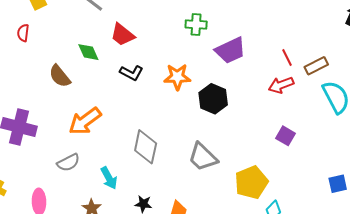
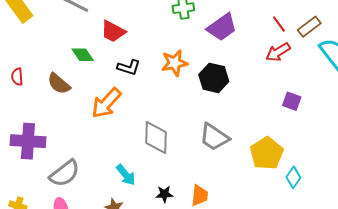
red semicircle: (23, 33) -> (17, 77), moved
orange arrow: (85, 121) -> (106, 103), moved
gray semicircle: (68, 163) -> (65, 173), moved, size x1.4

